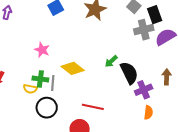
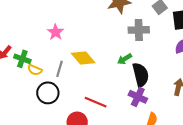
gray cross: (144, 30) -> (139, 30), moved
green cross: (40, 79) -> (22, 59), moved
purple cross: (144, 90) -> (138, 97), moved, turned 36

